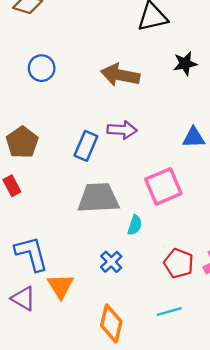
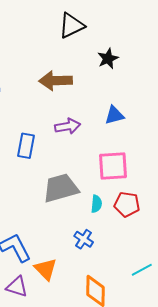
blue triangle: (194, 137) -> (114, 115), moved
blue rectangle: (86, 146) -> (26, 146), moved
pink square: (163, 186) -> (113, 166), turned 32
red pentagon: (179, 263) -> (127, 204), moved

